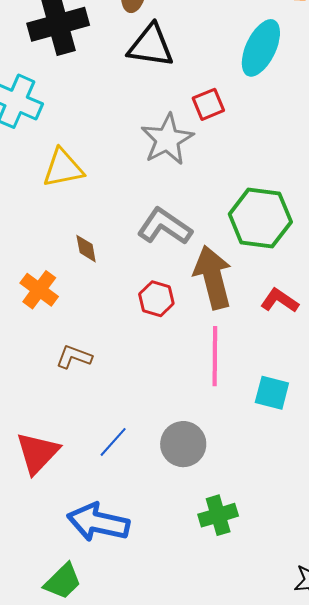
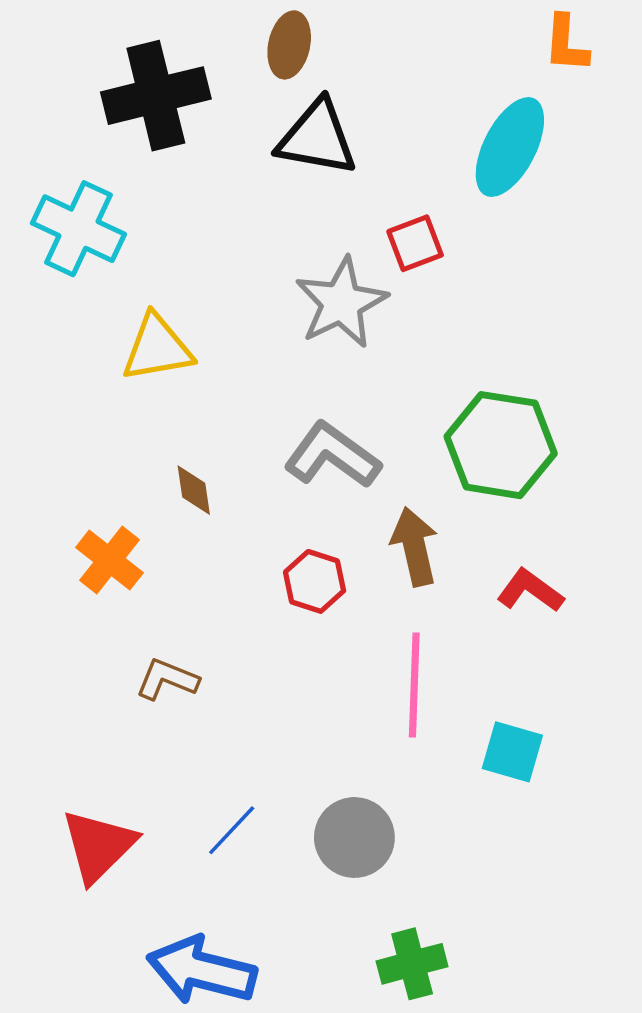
brown arrow: (213, 277) -> (415, 547), size x0.7

